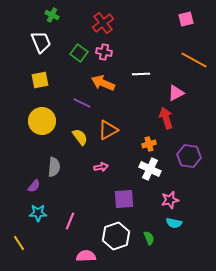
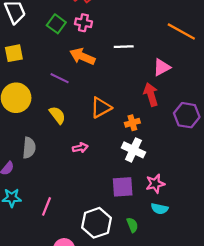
orange triangle: (108, 130) -> (101, 108), moved
purple hexagon: (189, 156) -> (187, 115), moved
purple square: (124, 199) -> (123, 187), moved

